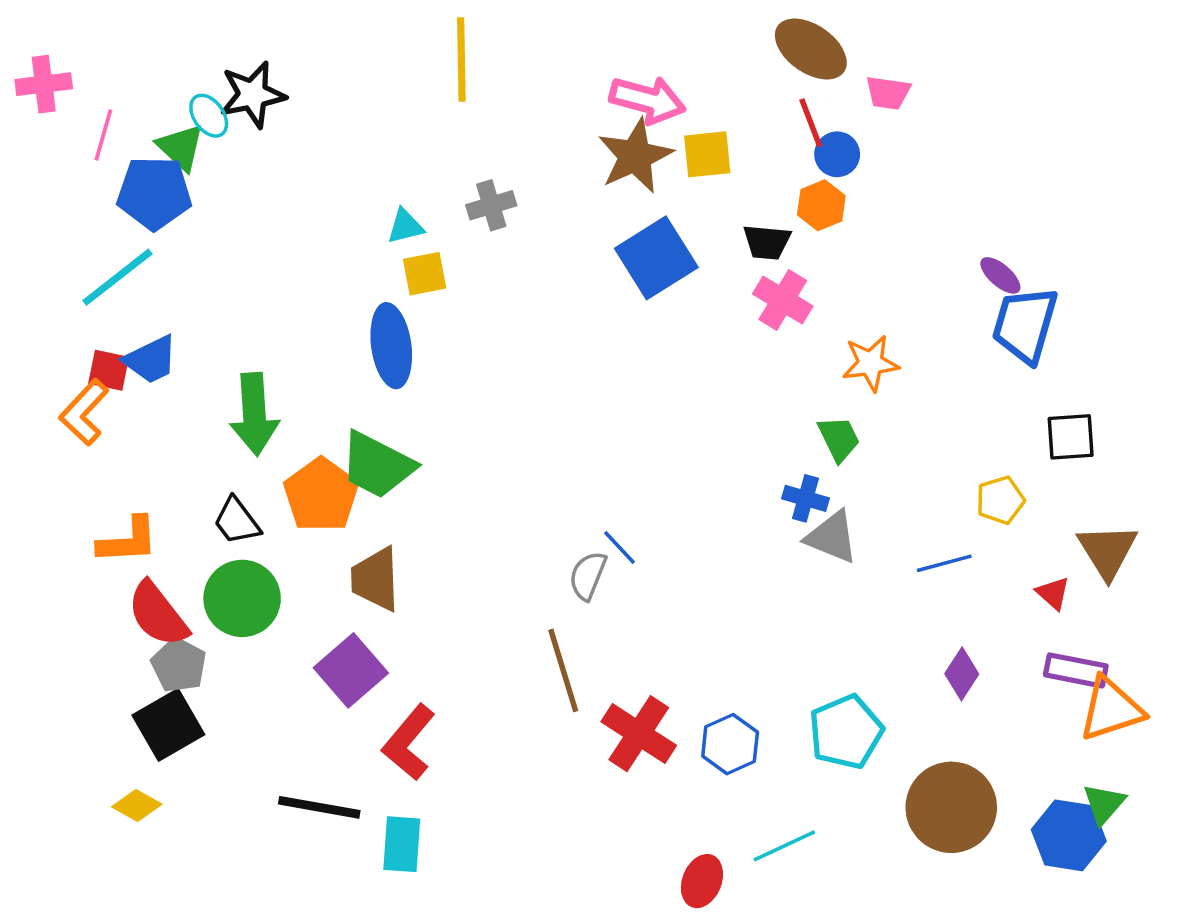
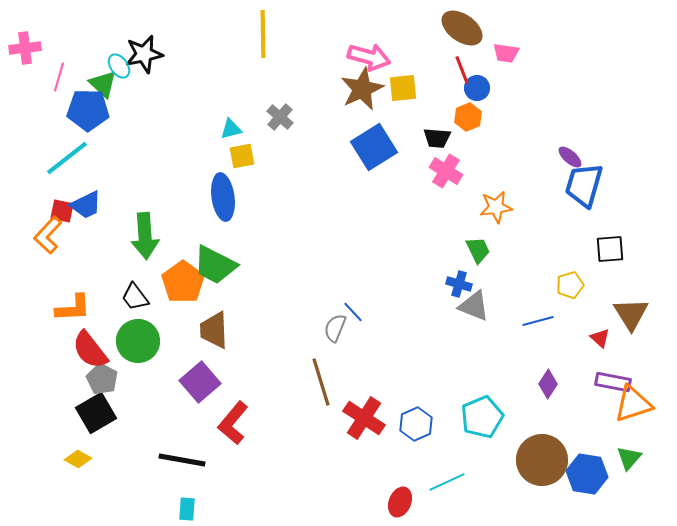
gray cross: (491, 205) -> (280, 117), turned -32
blue hexagon: (1069, 835) -> (587, 474), moved
cyan rectangle: (402, 844) -> (187, 509), moved, size x0.7

